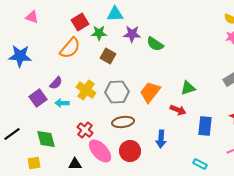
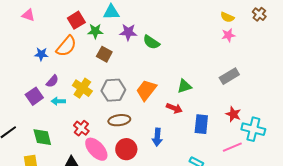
blue star: (20, 56) -> (41, 54), moved, size x0.6

